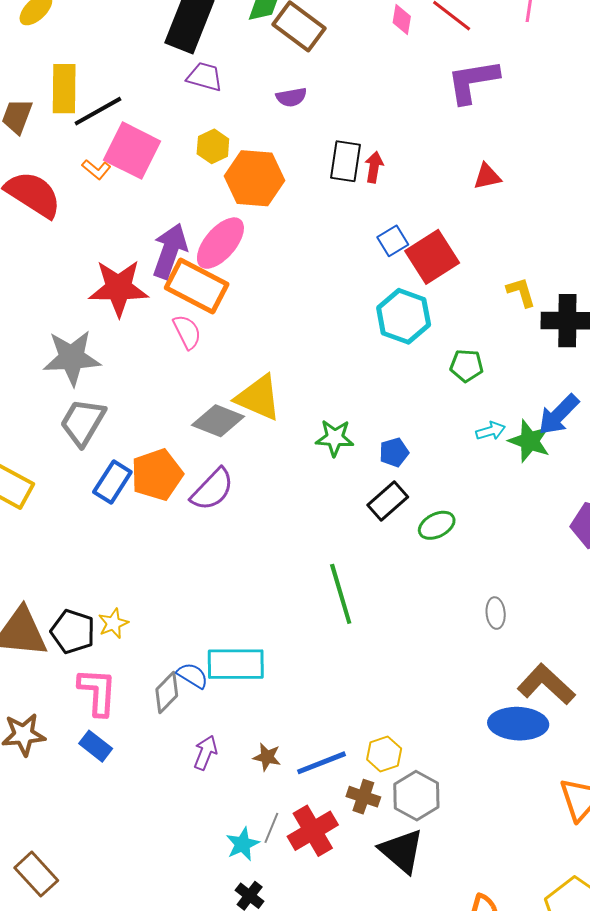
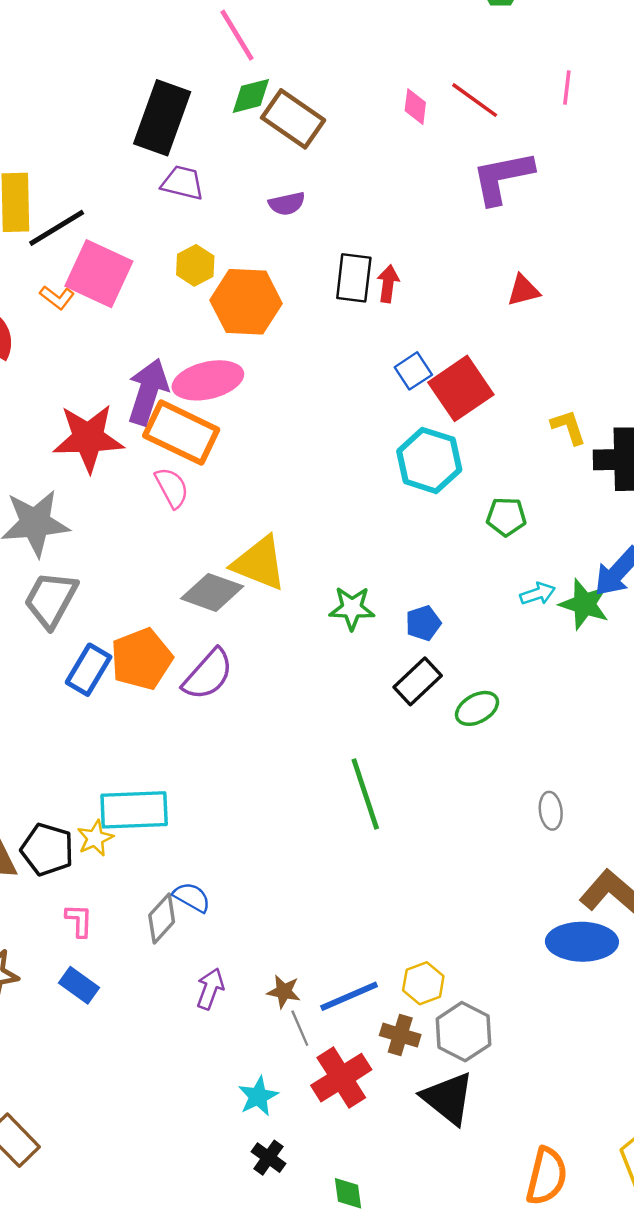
pink ellipse: (220, 243) -> (208, 380), turned 38
cyan rectangle: (236, 664) -> (134, 810), moved
pink L-shape: (97, 692) -> (79, 920), size x0.6
gray line: (271, 828) -> (300, 1028), moved, turned -44

